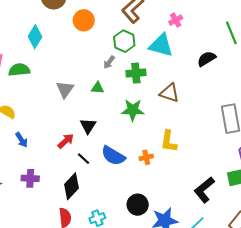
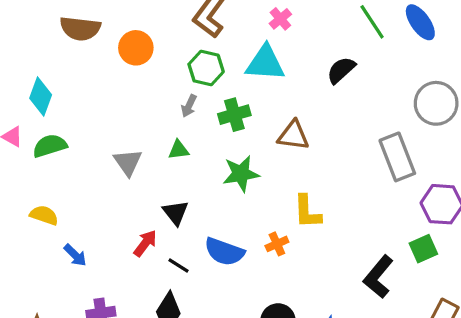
cyan diamond: (35, 37) -> (41, 97), moved

